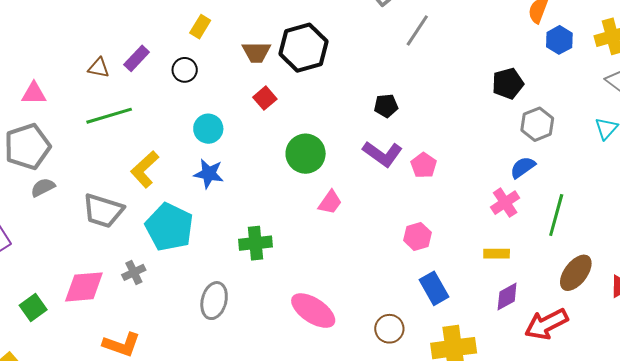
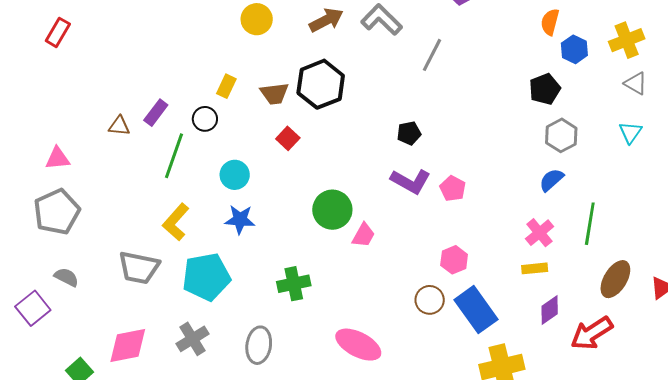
yellow rectangle: (200, 27) -> (226, 86), moved
black pentagon: (508, 83) -> (545, 89), moved
green line: (109, 116) -> (174, 156), moved, turned -48
green circle: (306, 154) -> (332, 210), moved
gray semicircle: (43, 187) -> (66, 277), moved, turned 60
pink cross: (505, 203) -> (539, 233), moved
cyan pentagon: (169, 227) -> (206, 277), turned -30
gray cross: (134, 272) -> (193, 339), moved, size x1.4
blue rectangle: (434, 288) -> (476, 310), size x1.4
brown circle: (389, 329) -> (430, 300), moved

